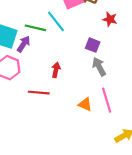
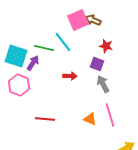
red star: (110, 19) -> (106, 46), moved
red arrow: (56, 70) -> (70, 76), moved, turned 80
red line: (39, 93) -> (45, 119), moved

